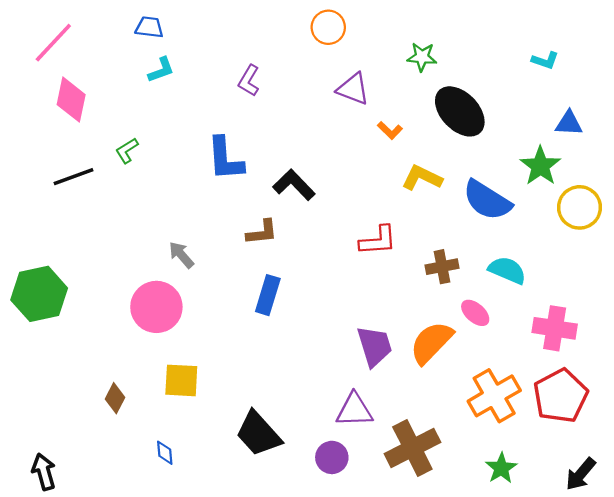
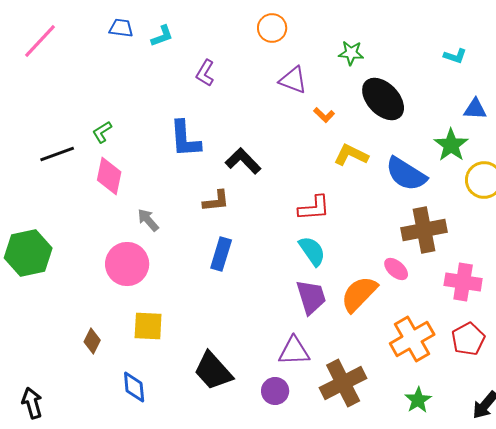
cyan L-shape: (161, 70) -> (162, 36), moved
pink diamond: (71, 100) -> (109, 176), moved
brown cross: (442, 267) -> (424, 230), moved, size x1.6
cyan semicircle: (507, 270) -> (312, 251), moved, turned 32
red pentagon: (561, 396) -> (468, 339), size x0.7
blue diamond: (165, 453) -> (134, 387), size x1.5

